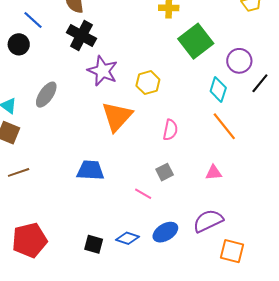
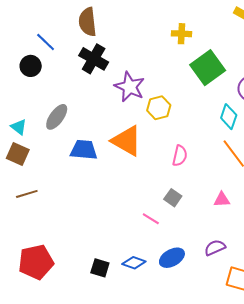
purple star: (103, 71) -> (130, 87), moved
orange triangle: (117, 116) -> (127, 141), turned -44
blue trapezoid: (90, 170) -> (84, 150), moved
gray square: (165, 172) -> (173, 198), turned -30
purple semicircle: (208, 221) -> (215, 248), size x0.7

